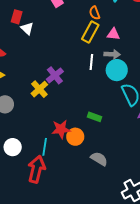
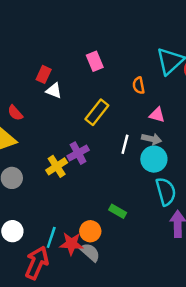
white triangle: (27, 28) -> (54, 91), turned -32
yellow rectangle: (90, 32) -> (97, 112), moved
red star: (61, 129) -> (71, 244), moved
gray semicircle: (99, 159) -> (90, 252), moved

